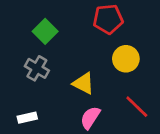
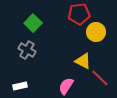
yellow circle: (126, 59) -> (96, 32), moved
yellow triangle: (83, 83) -> (83, 61), moved

